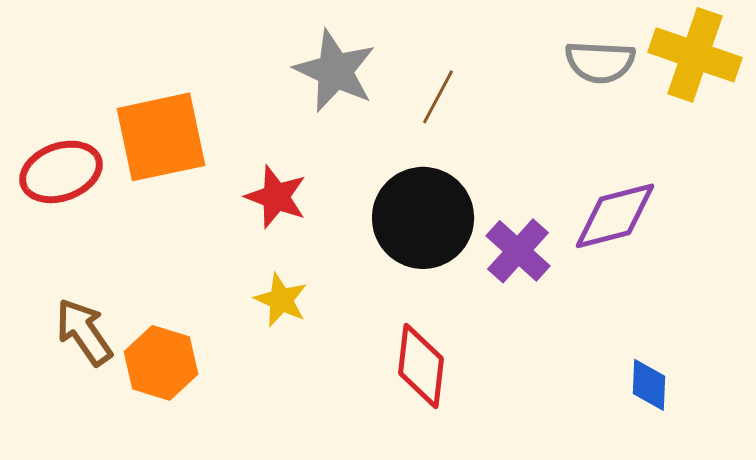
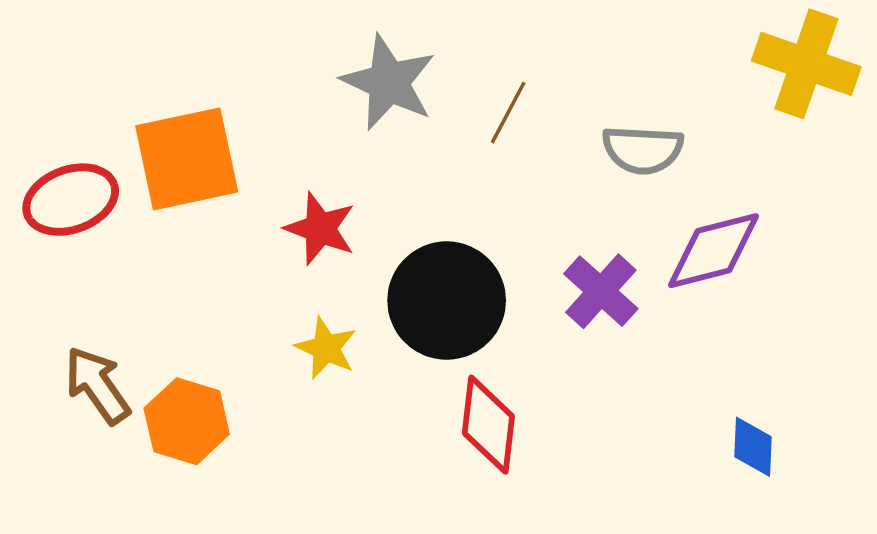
gray semicircle: (600, 62) -> (643, 150), moved
black circle: (423, 218) -> (447, 301), moved

